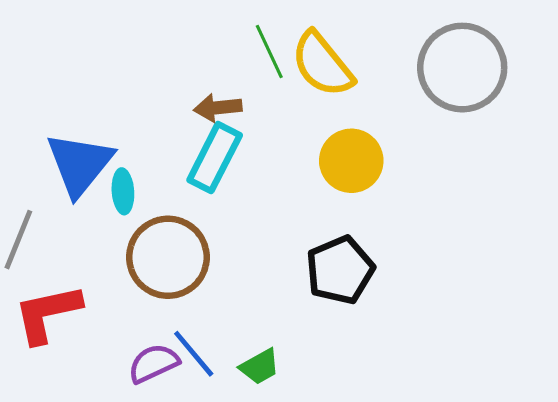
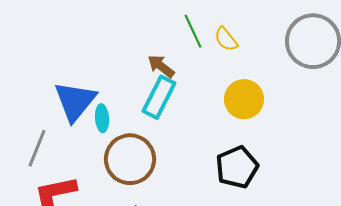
yellow semicircle: (322, 64) -> (226, 39), size x0.6
brown arrow: (218, 108) -> (161, 66), turned 44

